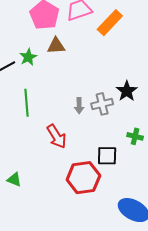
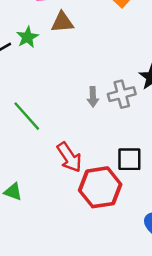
green line: (26, 103) -> (27, 116), moved, turned -36
red arrow: (57, 136) -> (69, 157), moved

